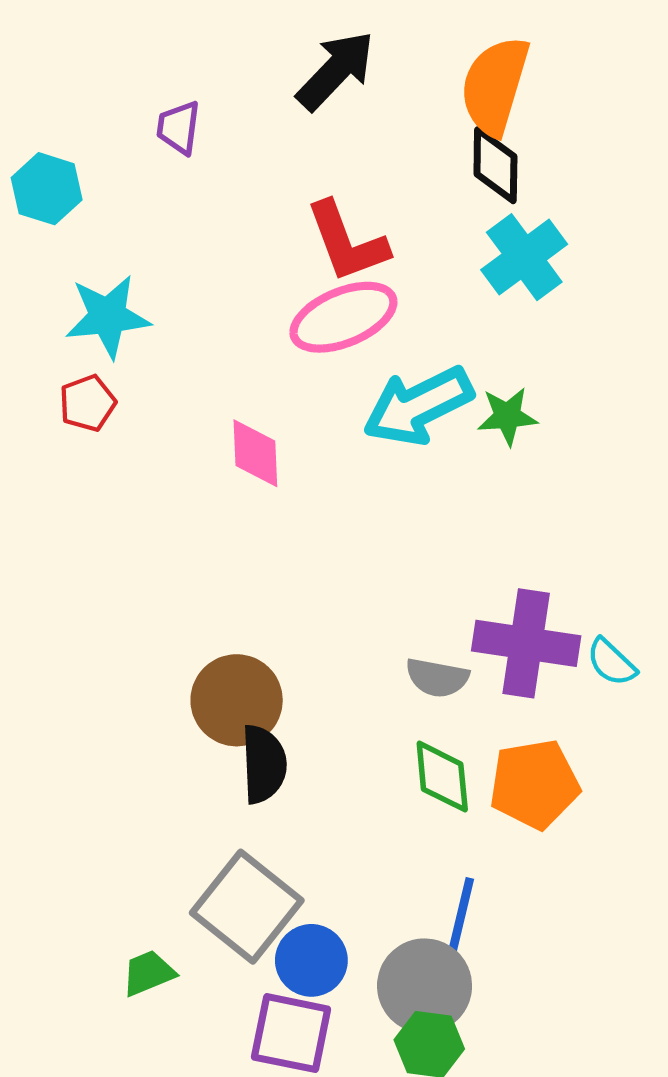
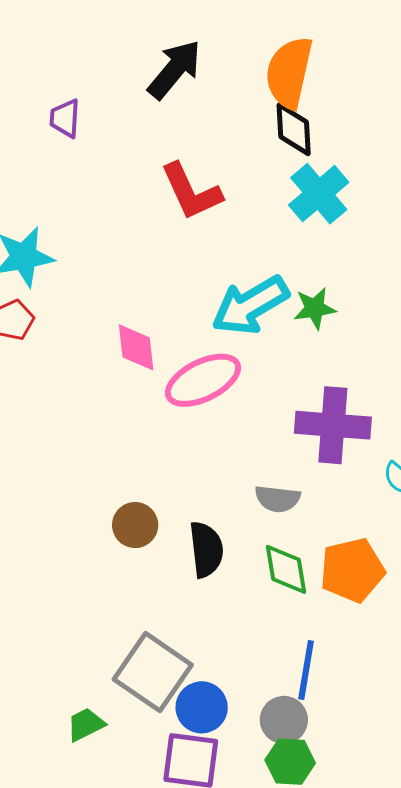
pink ellipse: (343, 317) -> (203, 380), moved
purple cross: (526, 643) -> (333, 425), moved
brown circle: (237, 700) -> (135, 525), size x0.7
black semicircle: (264, 764) -> (206, 550), moved
gray circle: (425, 986) -> (284, 720), size x0.7

